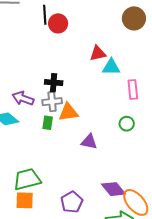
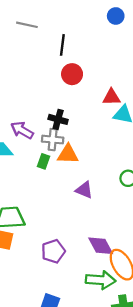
red circle: (58, 23) -> (72, 74), moved

